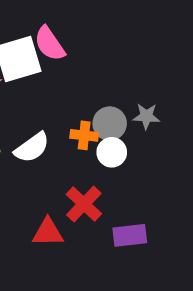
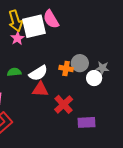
gray star: (146, 116) -> (102, 68), moved
white circle: (112, 152) -> (94, 78), moved
red triangle: (48, 232) -> (40, 89), moved

